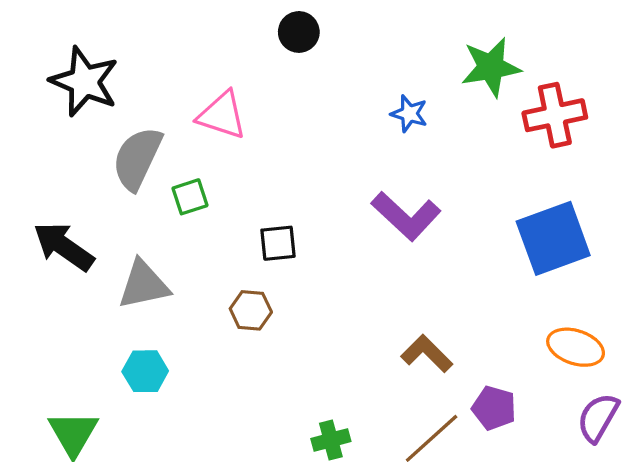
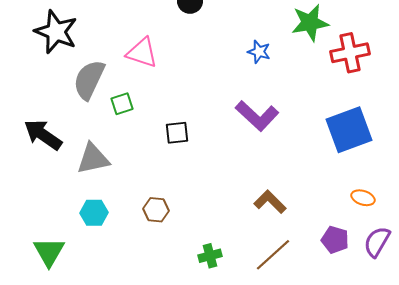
brown hexagon: (251, 310) -> (156, 210), moved
orange ellipse: (576, 347) -> (363, 198), size x0.7
purple pentagon: (494, 408) -> (335, 240), moved

